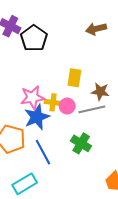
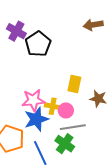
brown arrow: (96, 29) -> (93, 25), moved
gray line: (92, 109) -> (73, 127), moved
green cross: (81, 143) -> (65, 144), moved

